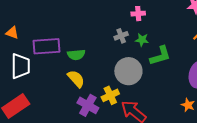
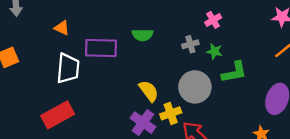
pink cross: (138, 14) -> (213, 20), turned -32
green semicircle: (76, 55) -> (143, 35), moved
yellow semicircle: (76, 79) -> (149, 91), moved

